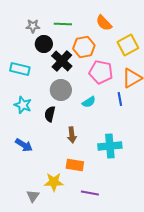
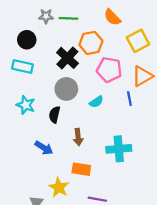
gray star: (33, 26) -> (46, 16), moved
black circle: (44, 44) -> (27, 40), moved
blue arrow: (24, 145) -> (44, 148), moved
yellow star: (54, 182) -> (59, 187), turned 30

